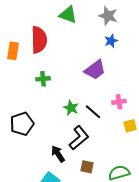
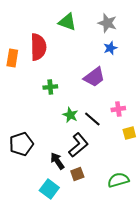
green cross: (43, 79) -> (50, 87), moved
black pentagon: (22, 124) -> (21, 144), moved
brown square: (87, 167) -> (77, 174), moved, turned -32

